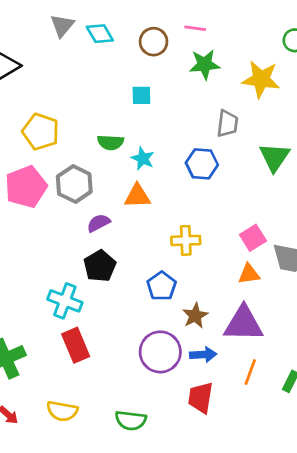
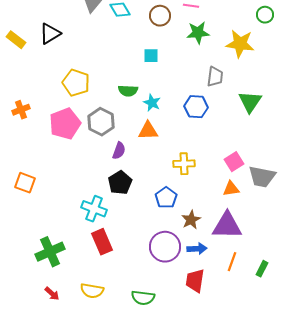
purple semicircle: (98, 223) -> (119, 151), turned 138

